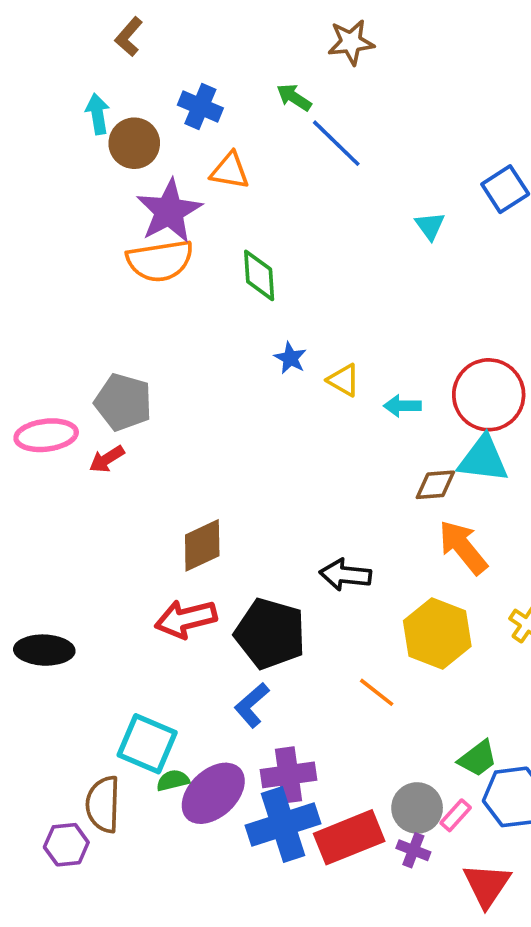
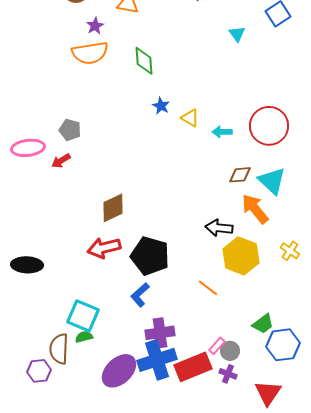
purple star: (169, 211) -> (95, 26), size x0.5
gray pentagon: (123, 402) -> (70, 130), size x0.7
cyan triangle: (483, 459) -> (272, 181), moved, turned 36
black arrow: (345, 575) -> (219, 228), moved
green semicircle: (173, 780) -> (84, 337), moved
purple ellipse: (213, 793) -> (119, 371), moved
gray circle: (417, 808) -> (230, 351), size x0.7
pink rectangle: (456, 815) -> (217, 346), moved

